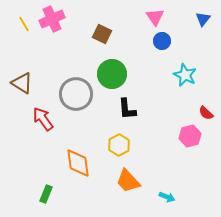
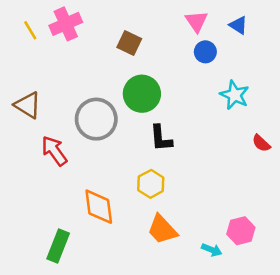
blue triangle: (203, 19) -> (238, 25), moved, turned -35
pink hexagon: (190, 136) -> (241, 231), moved
green rectangle: (46, 194) -> (58, 246), size x1.4

